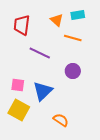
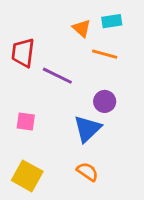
red trapezoid: (22, 25) -> (23, 53), moved
blue triangle: (43, 91) -> (87, 129), moved
yellow square: (19, 110) -> (27, 176), moved

